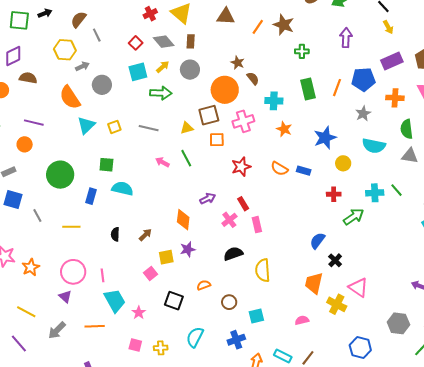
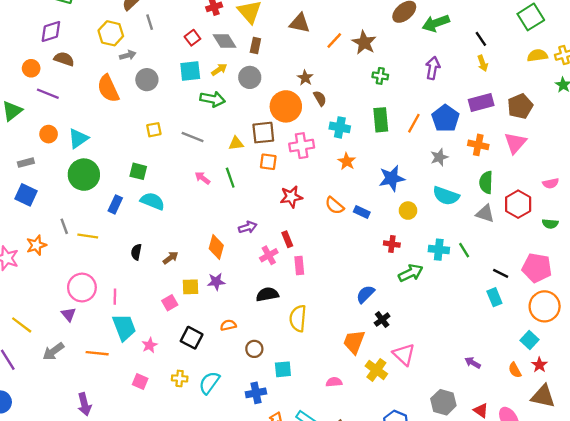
blue pentagon: (363, 79) -> (445, 118), turned 30
purple line: (34, 123) -> (48, 94), moved
cyan triangle: (86, 125) -> (78, 138), moved
gray line: (37, 216) -> (64, 226), moved
orange star: (31, 267) -> (36, 245), moved
yellow cross: (161, 348) -> (180, 378), moved

